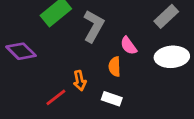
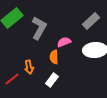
pink semicircle: (129, 46) -> (64, 42), turned 104
white rectangle: (112, 99) -> (52, 80), turned -72

